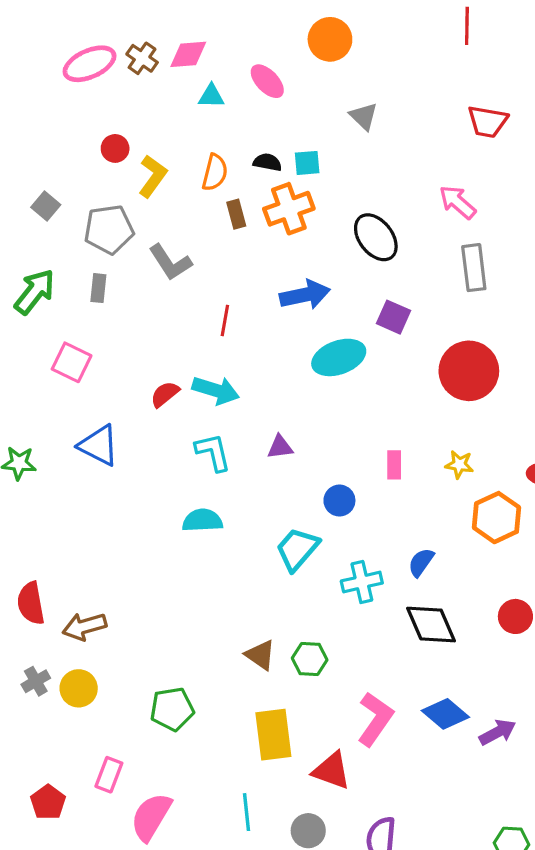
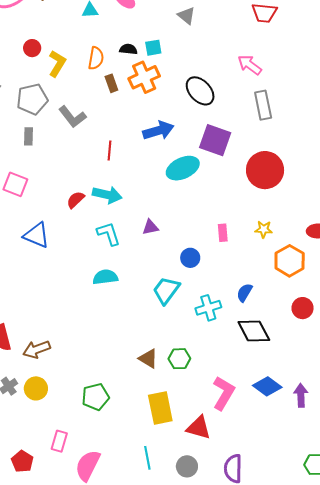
purple square: (393, 317) -> (215, 140), size x1.5
red circle: (515, 616) -> (303, 308), moved
purple arrow: (498, 732) -> (301, 395), turned -60

